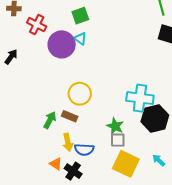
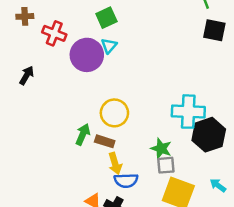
cyan triangle: (80, 39) -> (109, 46), turned 40
green arrow: (50, 120) -> (83, 134), moved
yellow arrow: (68, 142) -> (115, 163), moved

